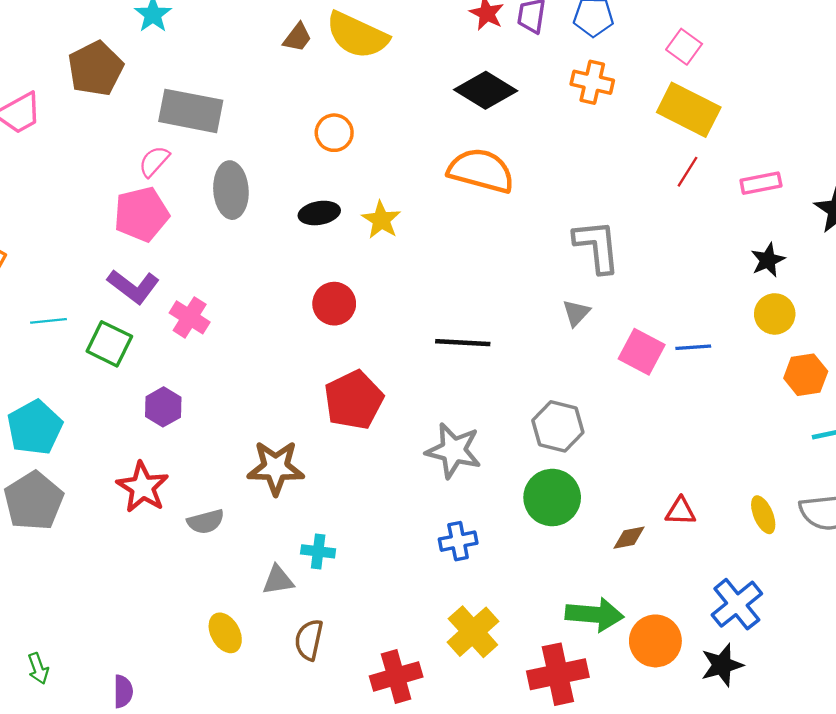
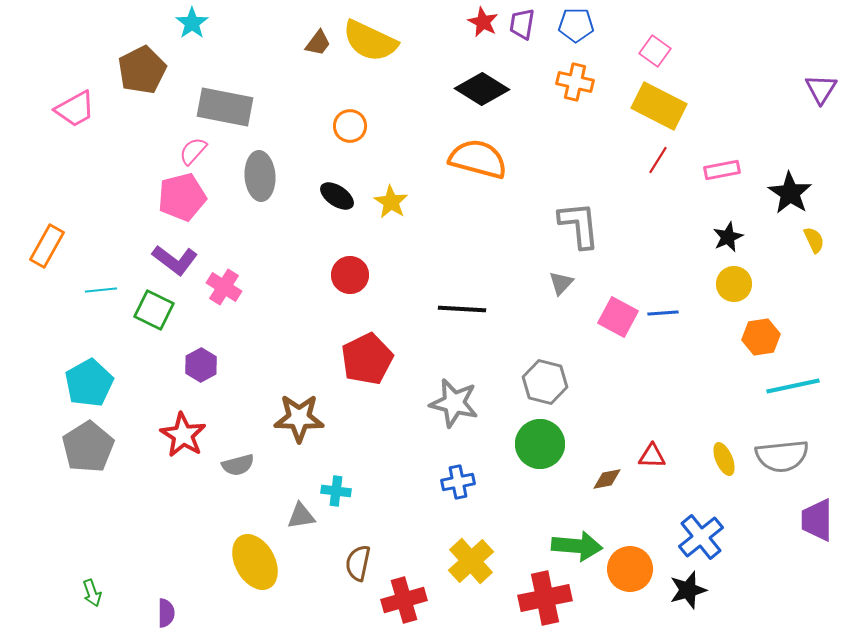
black ellipse: (319, 213) -> (337, 196), turned 44
yellow ellipse: (225, 633) -> (255, 562), size x1.6
brown semicircle: (309, 640) -> (358, 563), moved

